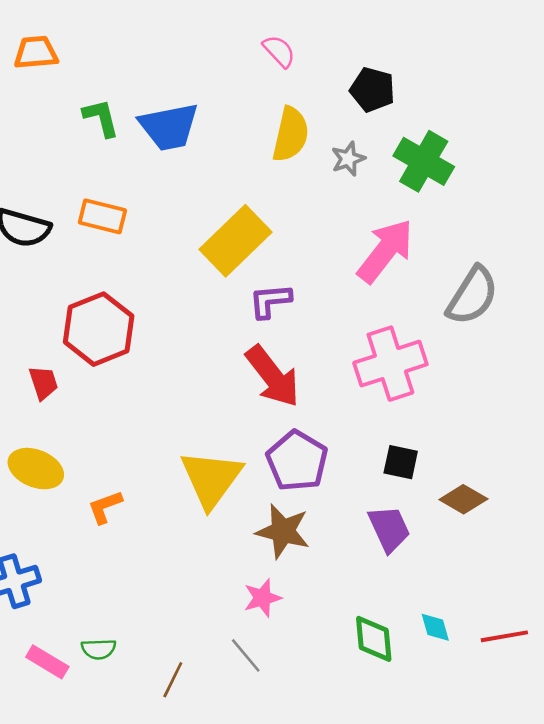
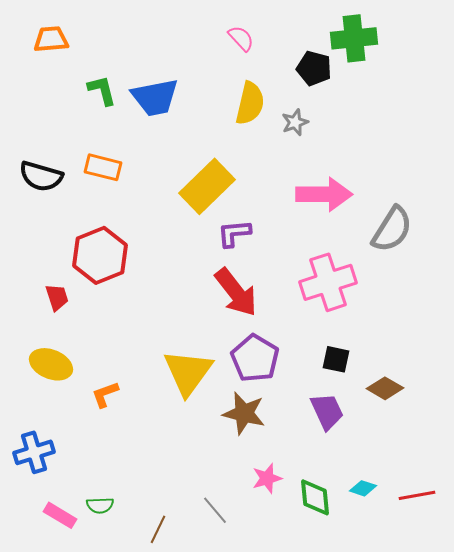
green cross: (424, 161) -> (354, 38), moved, turned -36
pink arrow: (385, 251) -> (324, 194), turned 52
pink star: (262, 598) -> (267, 478), moved
cyan diamond: (435, 627) -> (363, 488), turned -56

